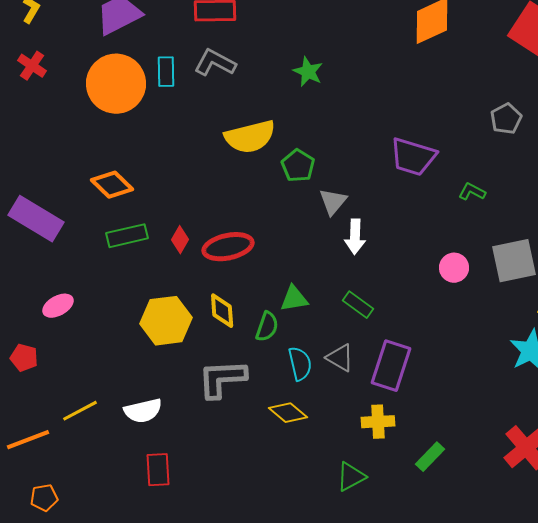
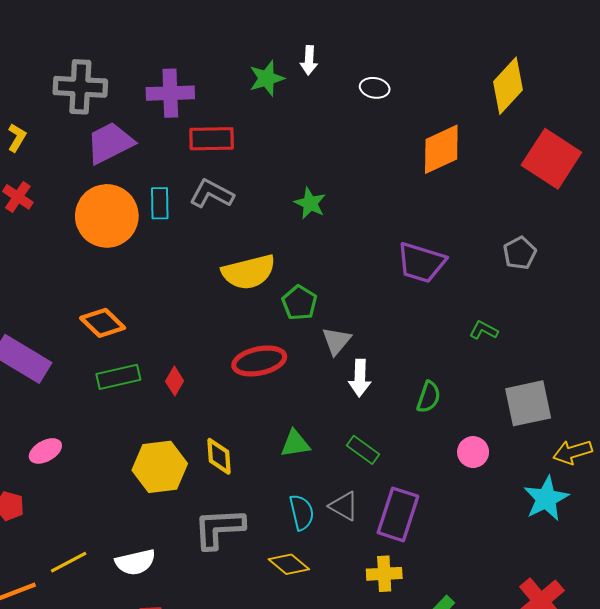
purple trapezoid: (413, 157) -> (421, 263), moved
red ellipse: (228, 247) -> (259, 361), moved
pink circle: (454, 268) -> (473, 452), moved
green semicircle: (267, 327) -> (429, 397), moved

